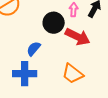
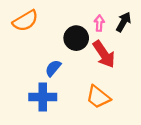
red arrow: (78, 37) -> (104, 54), turned 30

